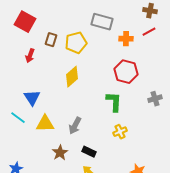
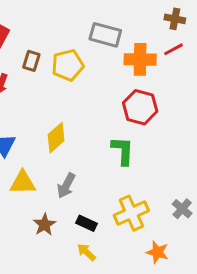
orange cross: (126, 39) -> (140, 59), size x1.5
yellow diamond: (72, 77) -> (56, 138), moved
gray cross: (155, 99) -> (182, 209), moved, turned -32
yellow cross: (120, 132) -> (131, 213), moved, size x1.6

